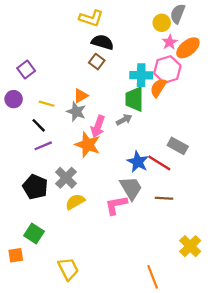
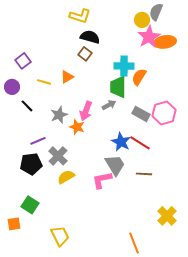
pink star: (170, 42) -> (149, 37), size x1.6
orange ellipse: (188, 48) -> (165, 42), turned 30
pink hexagon: (167, 69) -> (164, 113), moved
orange triangle: (81, 96) -> (67, 77), moved
yellow line: (47, 104) -> (44, 82), moved
gray star: (76, 112) -> (59, 115), moved, turned 30
black line: (39, 125) -> (27, 106), moved
orange star: (88, 145) -> (77, 127), size x0.7
purple line: (43, 146) -> (38, 141), moved
gray rectangle: (178, 146) -> (141, 114), moved
black pentagon: (35, 187) -> (31, 164), turned -30

